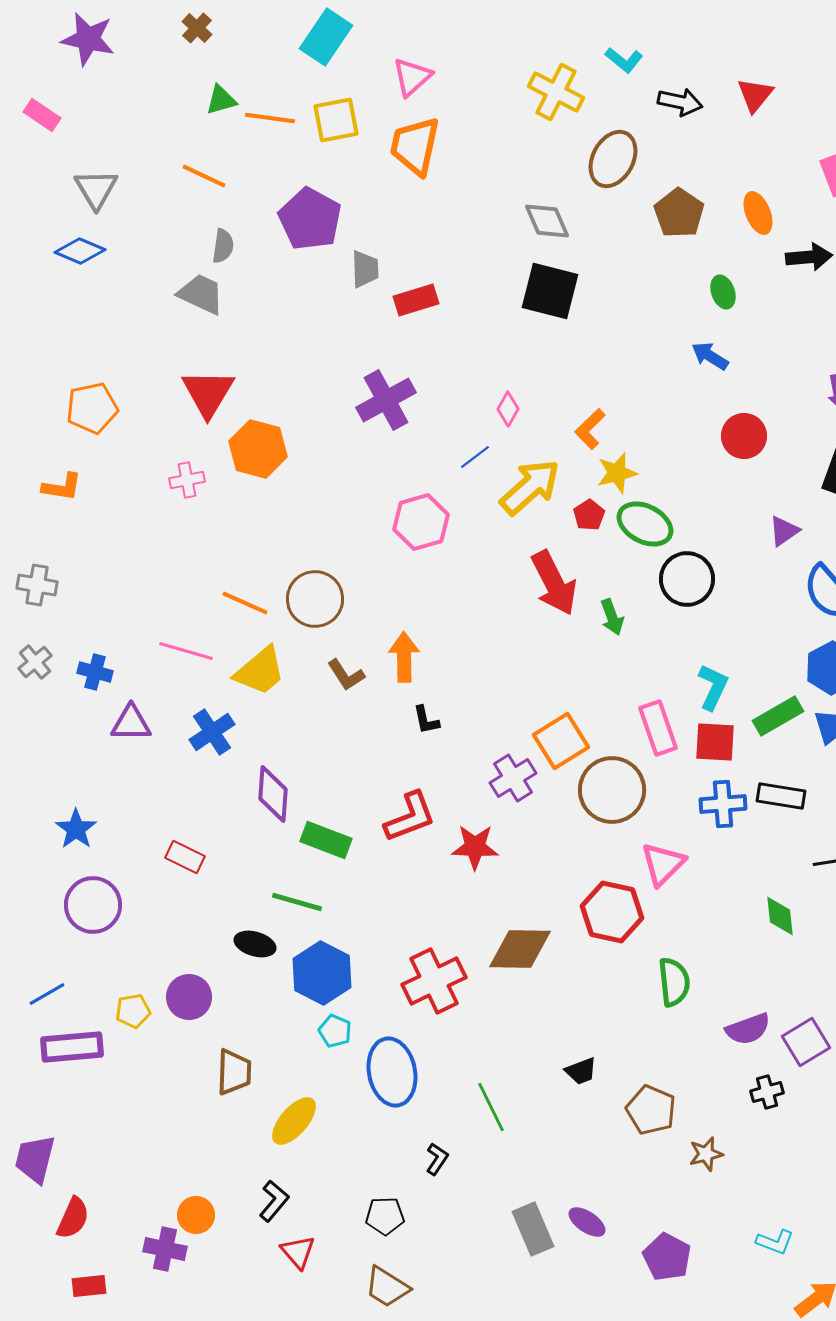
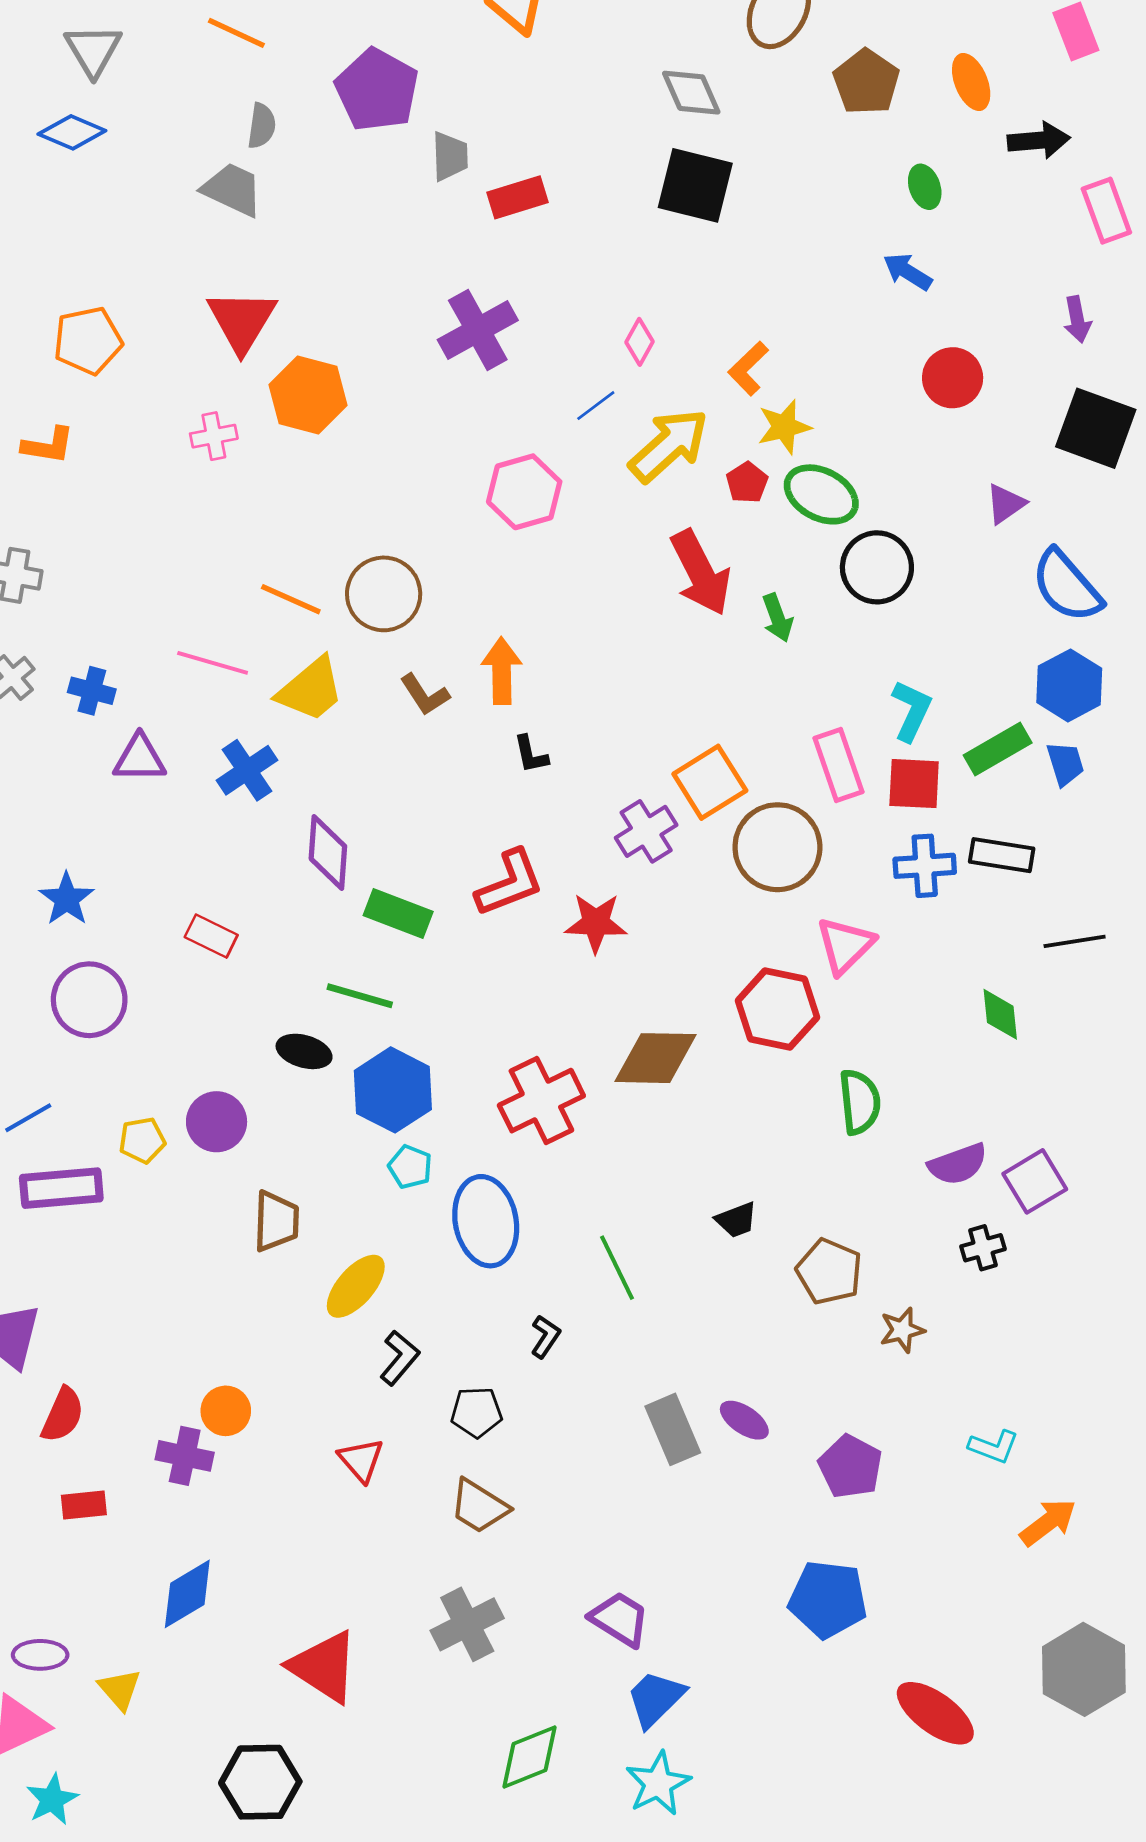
black L-shape: (274, 1201) -> (400, 1358), moved

